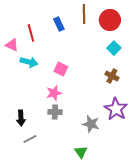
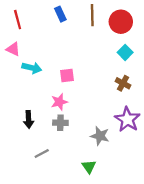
blue rectangle: (59, 24) -> (60, 14), moved
red line: (31, 33) -> (18, 20), moved
pink square: (61, 69) -> (67, 76), turned -32
black arrow: (21, 118) -> (29, 119), moved
gray line: (30, 139) -> (42, 153), moved

